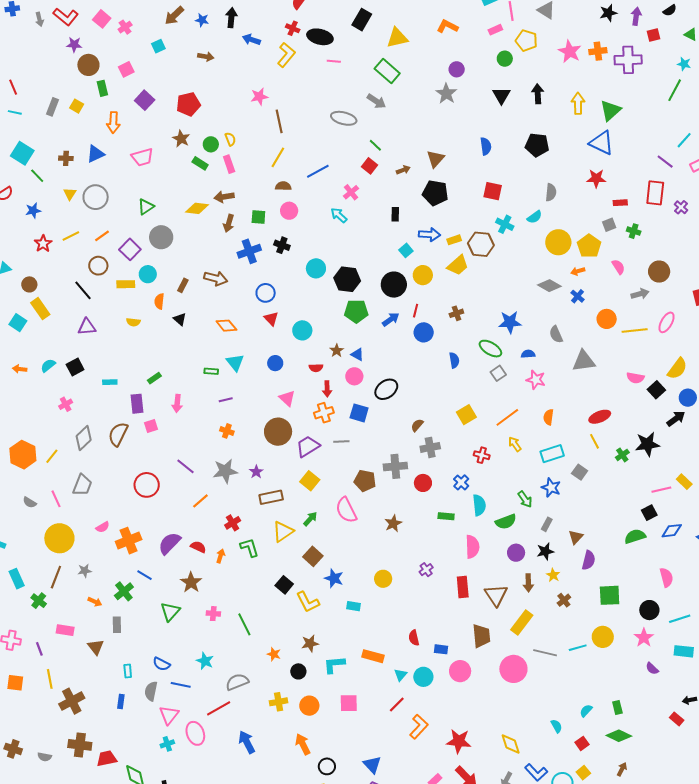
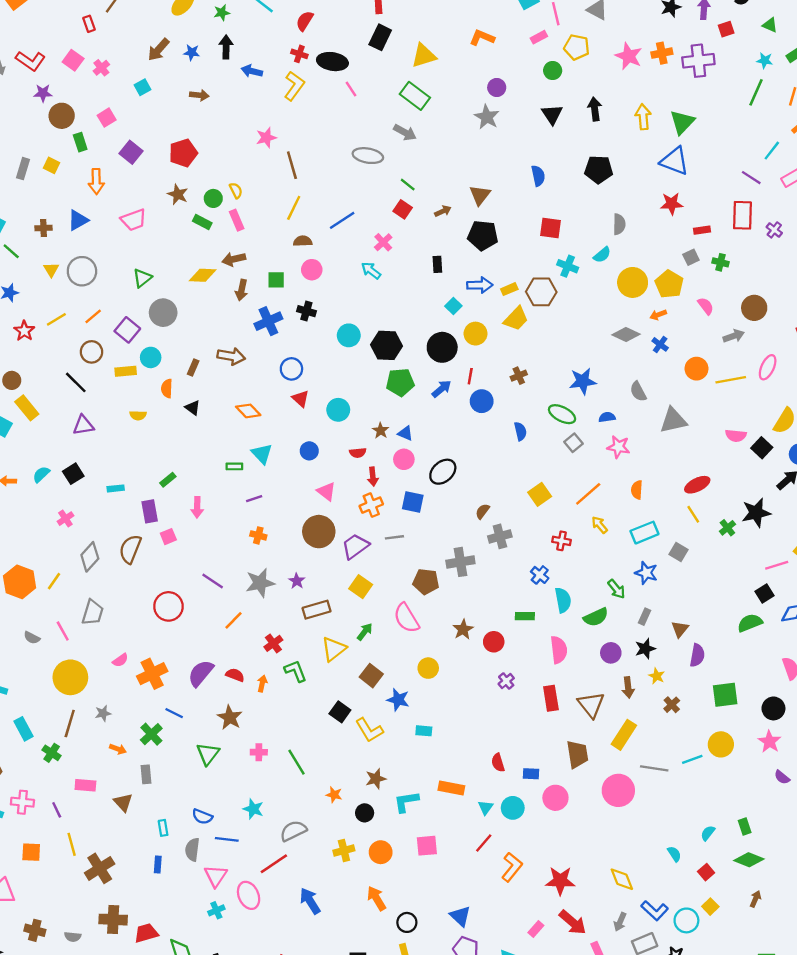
pink line: (334, 61) -> (351, 89), turned 56
red circle: (423, 483) -> (494, 642), moved
yellow circle: (383, 579) -> (428, 668), moved

